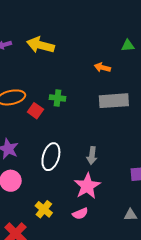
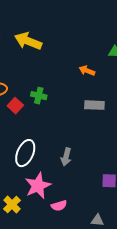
gray rectangle: (114, 101) -> (94, 105), size x0.7
pink star: (87, 186) -> (38, 186), moved
pink semicircle: (80, 214) -> (59, 206), moved

